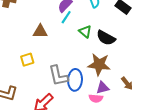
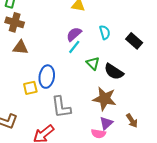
brown triangle: (40, 31) -> (20, 47), moved
blue ellipse: (75, 80) -> (47, 77), moved
purple triangle: (103, 88) -> (106, 123), turned -32

